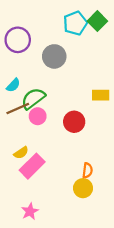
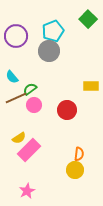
cyan pentagon: (75, 23) -> (53, 31), moved
cyan semicircle: (13, 85) -> (12, 77), turned 96
green semicircle: (33, 99) -> (30, 89), size x0.6

